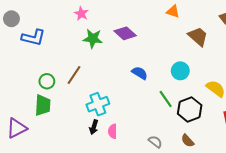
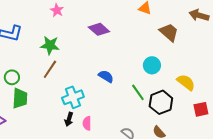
green star: (93, 39) -> (50, 45), moved
blue semicircle: (140, 73) -> (106, 76), moved
green circle: (47, 81) -> (12, 77), moved

